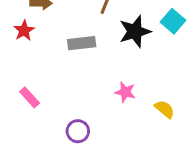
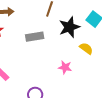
yellow semicircle: (165, 109) -> (86, 48), moved

